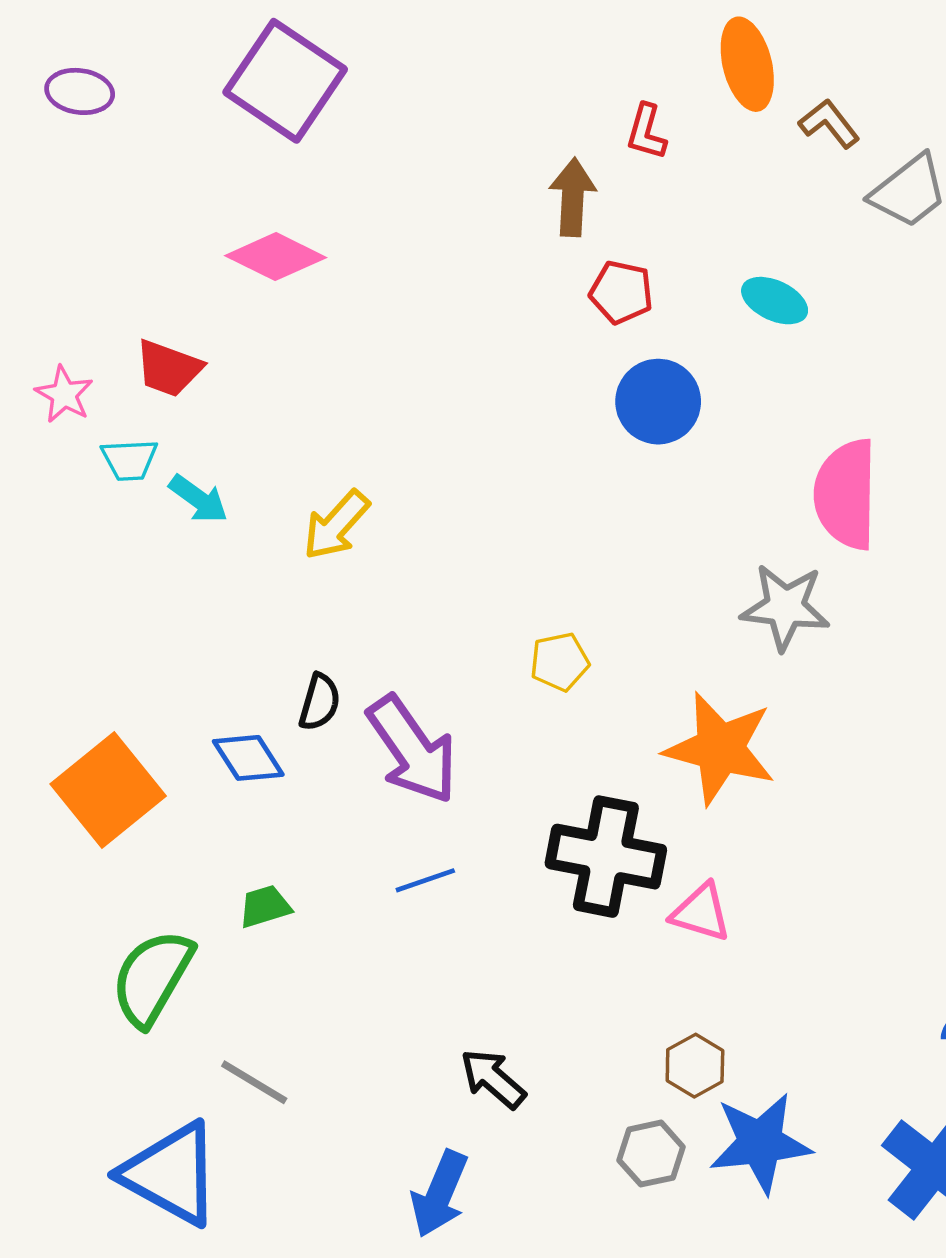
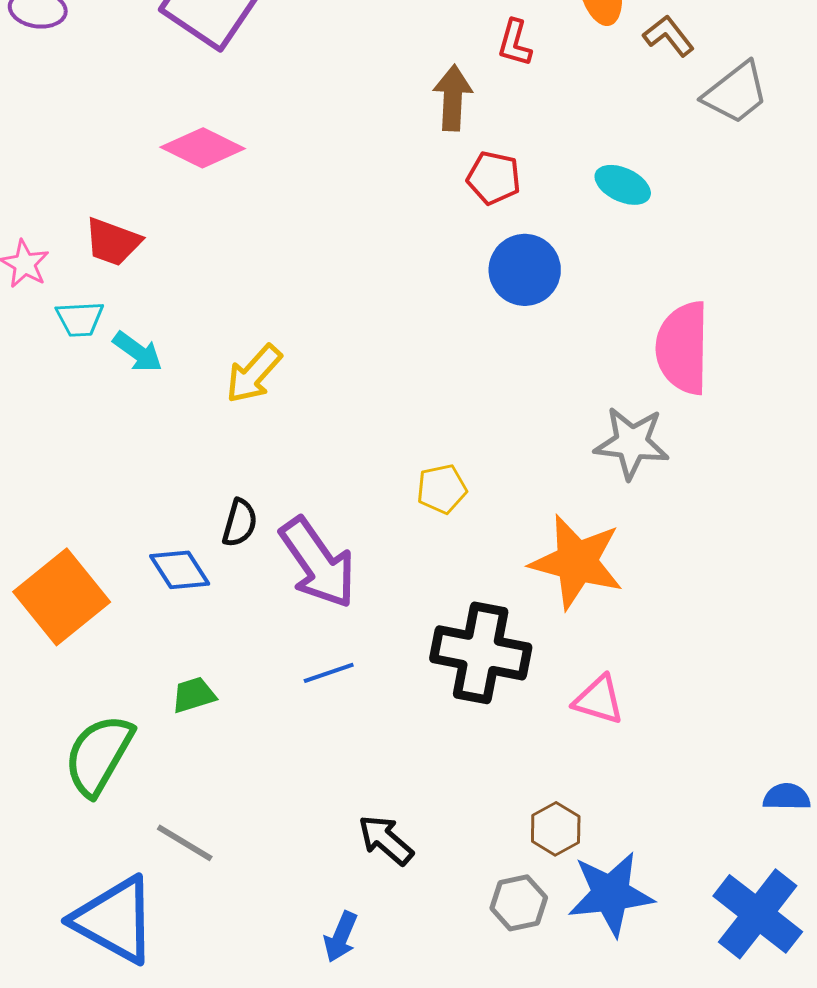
pink triangle: (701, 912) -> (599, 700), moved
blue arrow: (440, 1194) -> (341, 937), size x0.7

